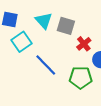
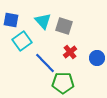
red cross: (84, 44) -> (70, 52), moved
green pentagon: (81, 78) -> (63, 83), moved

